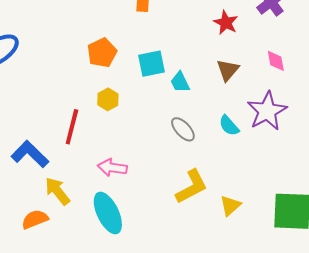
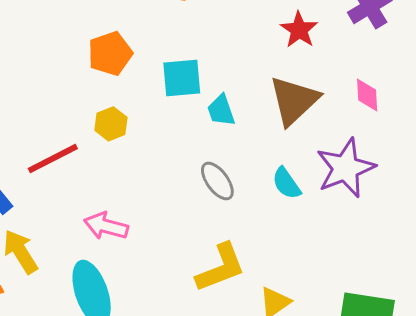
brown triangle: (228, 70) -> (294, 100), size x1.5
red line: (72, 127) -> (53, 158), turned 42

